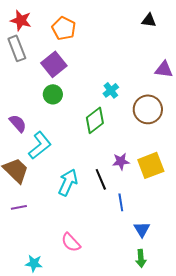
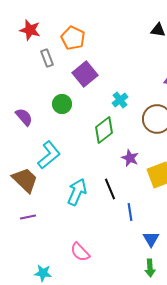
gray rectangle: (17, 48) -> (47, 58), moved, size x0.7
purple square: (54, 64) -> (85, 74), moved
purple semicircle: (18, 123) -> (24, 117), moved
purple star: (121, 161) -> (130, 158), moved, turned 30

